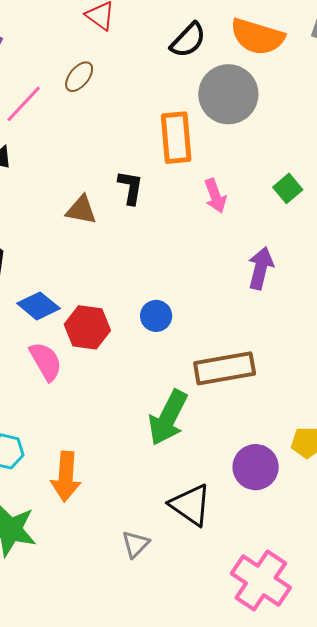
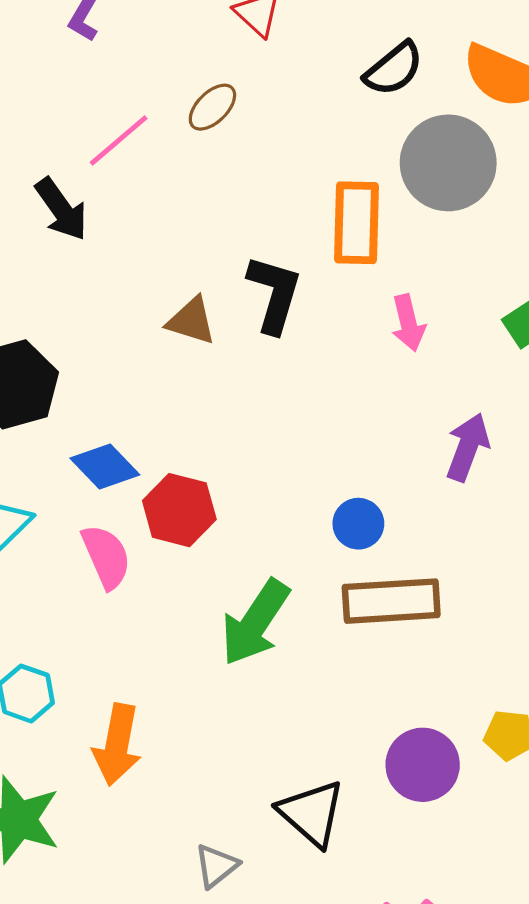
black L-shape: (131, 187) -> (274, 294), size x1.4
blue circle: (156, 316) -> (358, 524), moved
green arrow: (168, 418) -> (255, 622), moved

